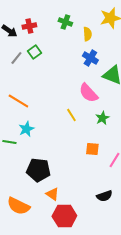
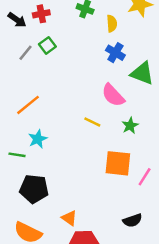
orange line: (18, 101) -> (28, 105), turned -70
yellow line: (71, 115) -> (92, 122), turned -32
orange square: (92, 149) -> (118, 163), size x1.6
black pentagon: (38, 170) -> (34, 189), moved

